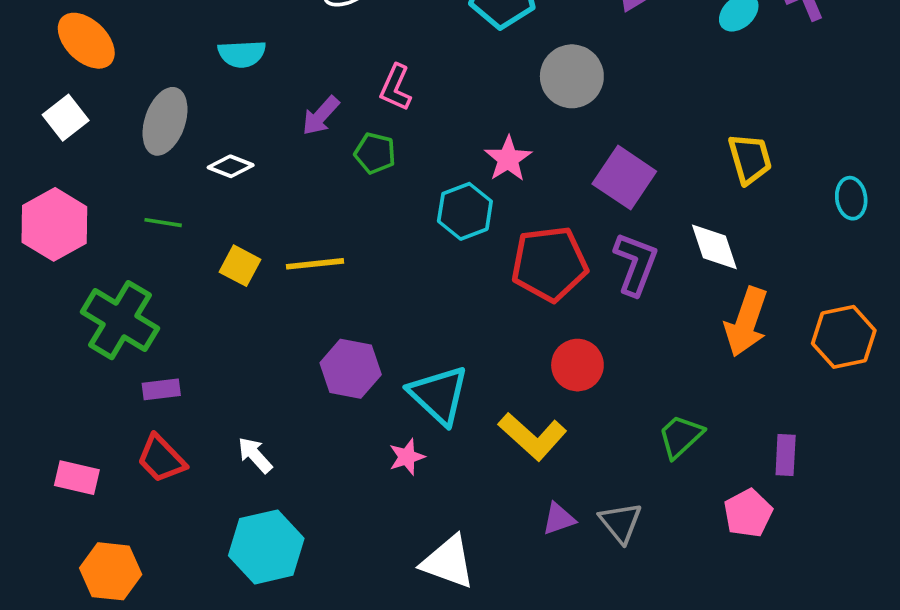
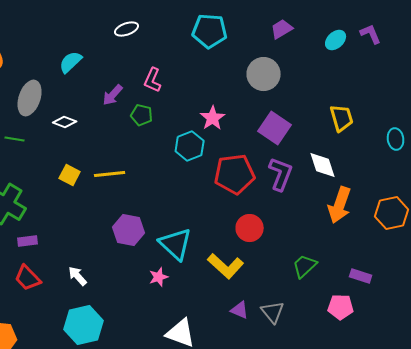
cyan semicircle: (242, 54) -> (71, 62), turned 140
gray circle: (572, 76) -> (264, 74), moved
green line: (163, 223) -> (15, 139), moved
purple rectangle: (786, 455) -> (361, 276), turned -75
pink pentagon: (748, 513) -> (341, 307), turned 30
purple triangle: (559, 519) -> (240, 310), turned 42

